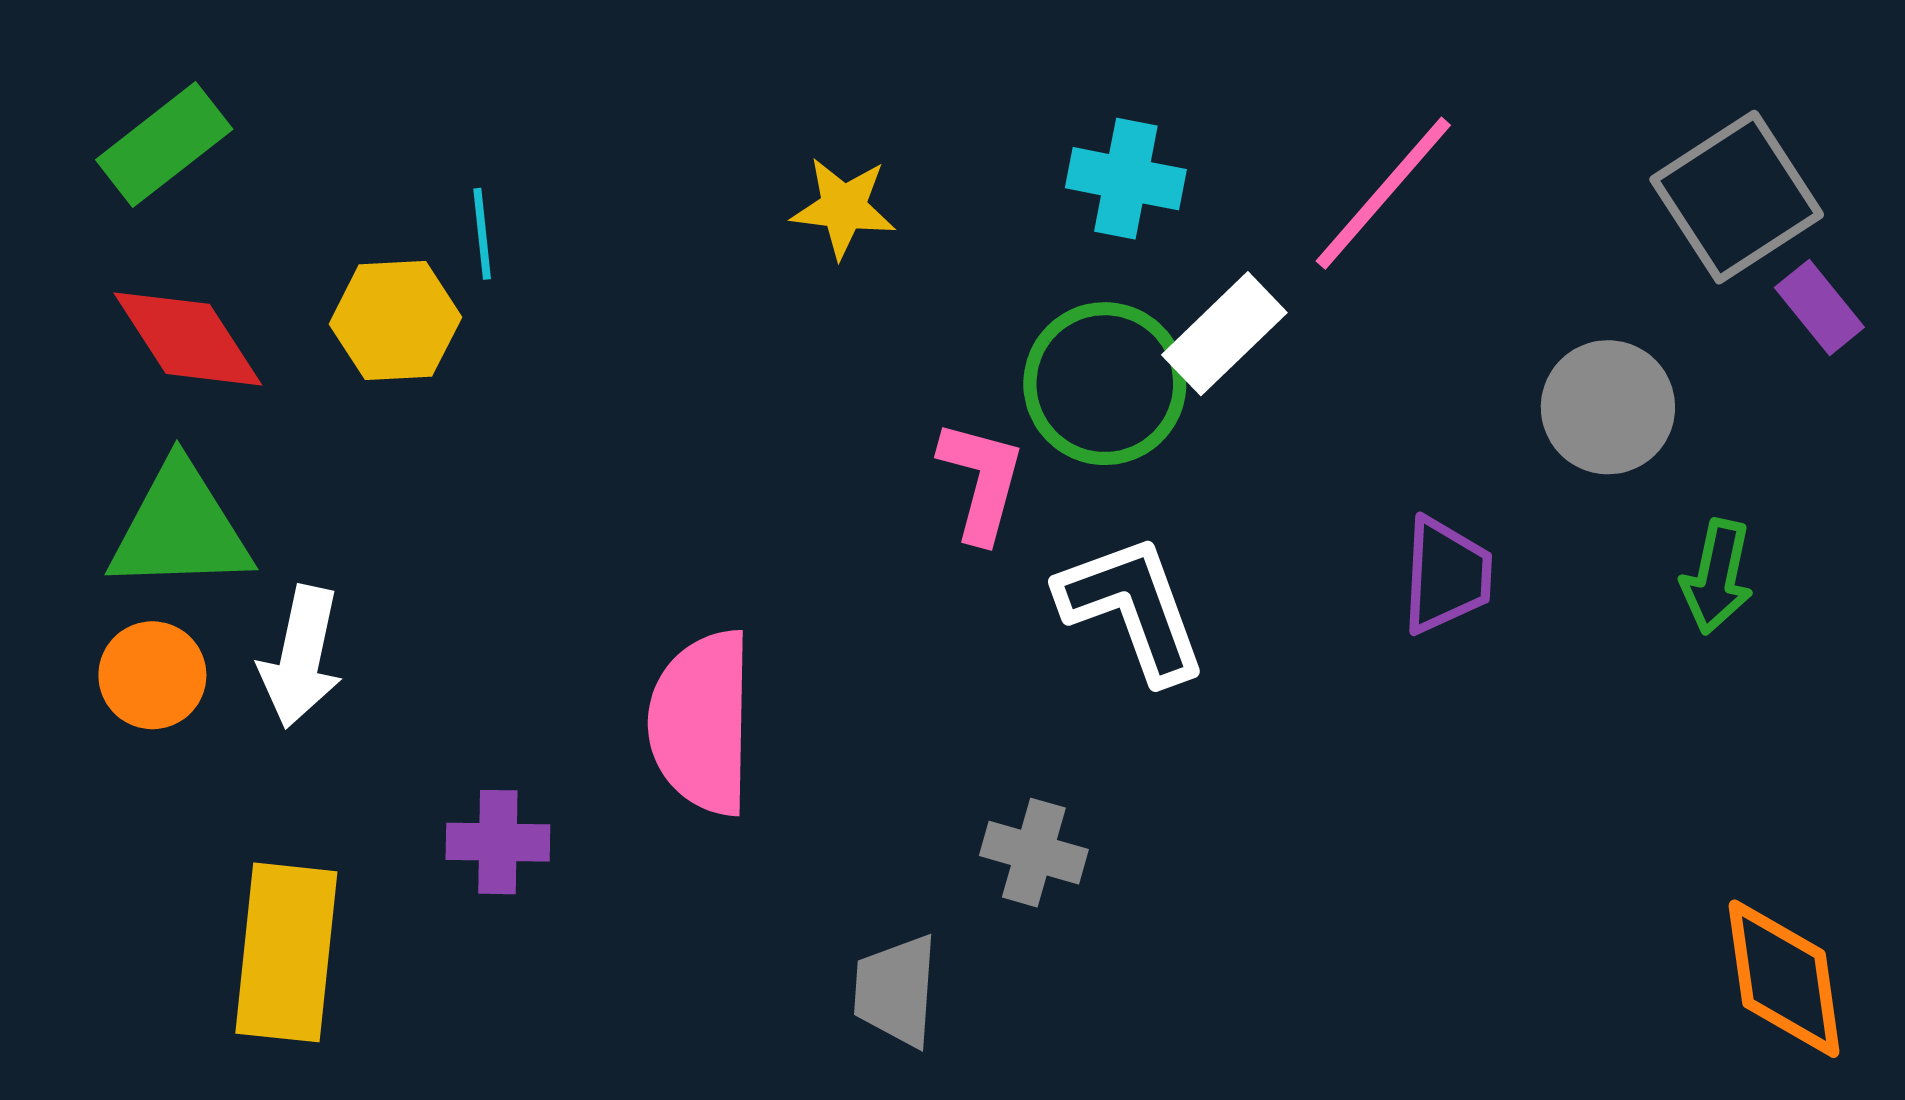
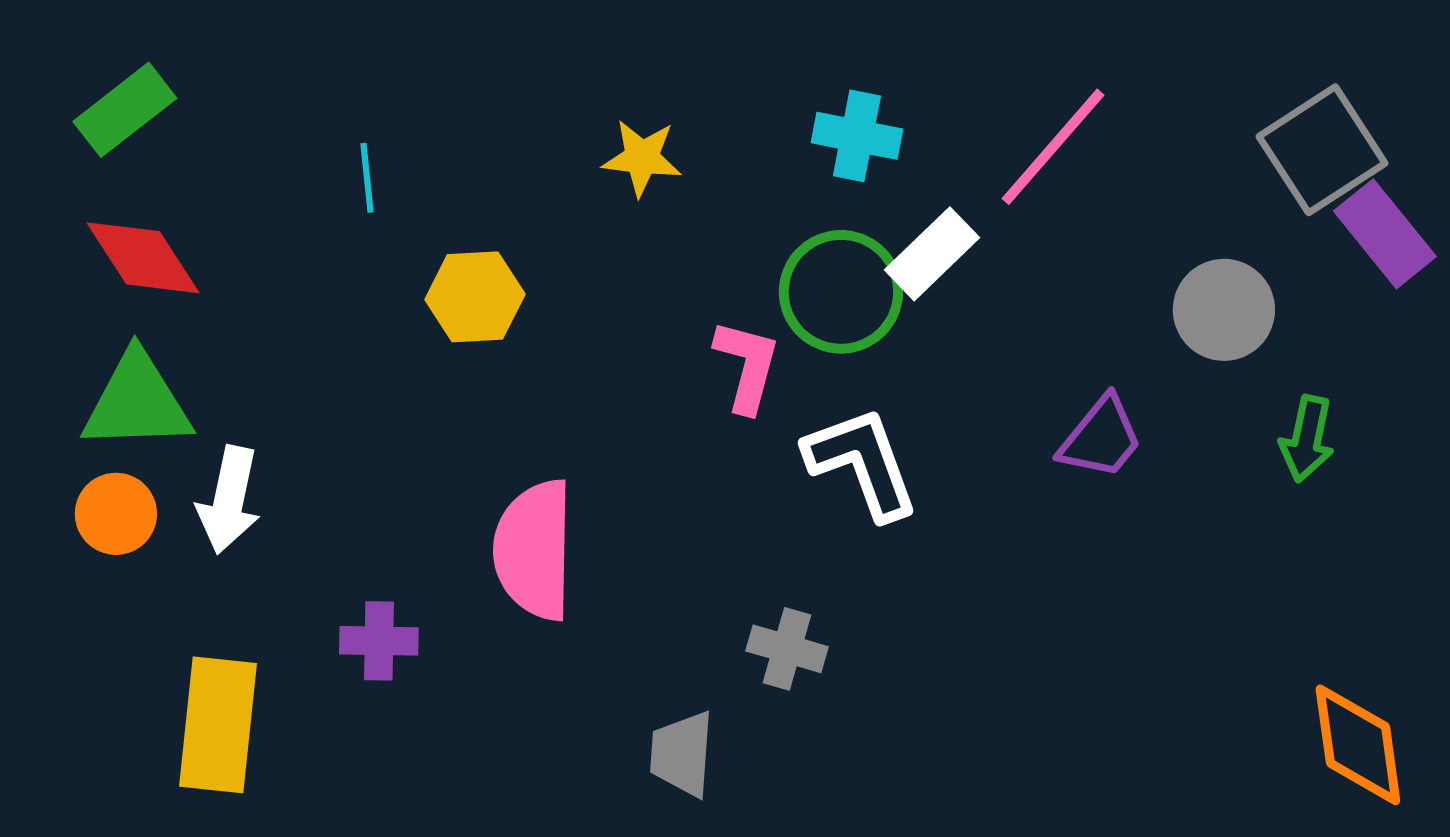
purple rectangle: (1819, 307) -> (1385, 234), size x1.5
yellow hexagon: (395, 321) -> (475, 297), moved
purple trapezoid: (1446, 575) -> (1101, 438), turned 36

